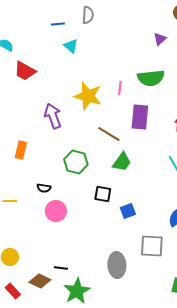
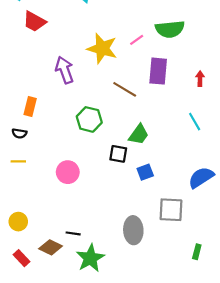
pink line: (120, 88) -> (137, 40), turned 48
green trapezoid: (122, 162) -> (139, 134), moved
black semicircle: (44, 188) -> (19, 133), moved

